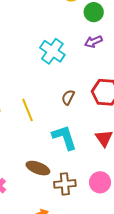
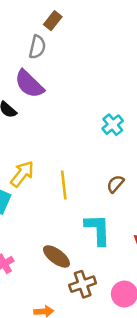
cyan cross: (52, 51) -> (113, 125), size x0.7
brown cross: (65, 184) -> (83, 284), turned -30

